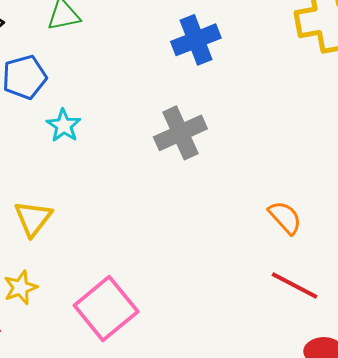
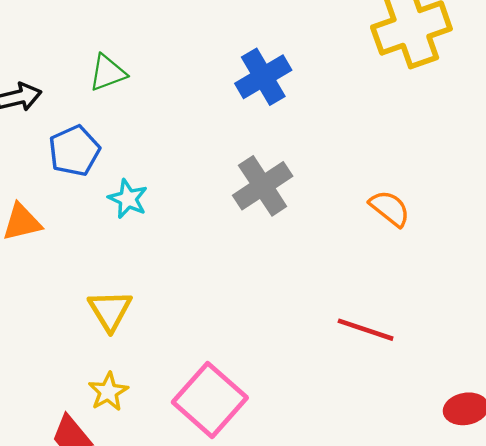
orange semicircle: (285, 218) -> (390, 208), moved
red line: (295, 286) -> (366, 330), moved

